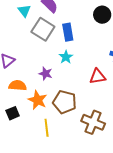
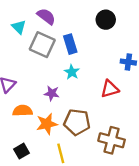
orange star: (38, 100) -> (47, 124), turned -30
black square: (13, 113) -> (21, 151), moved

